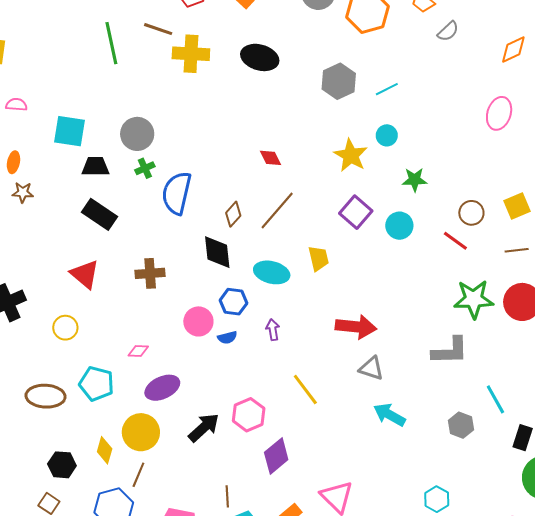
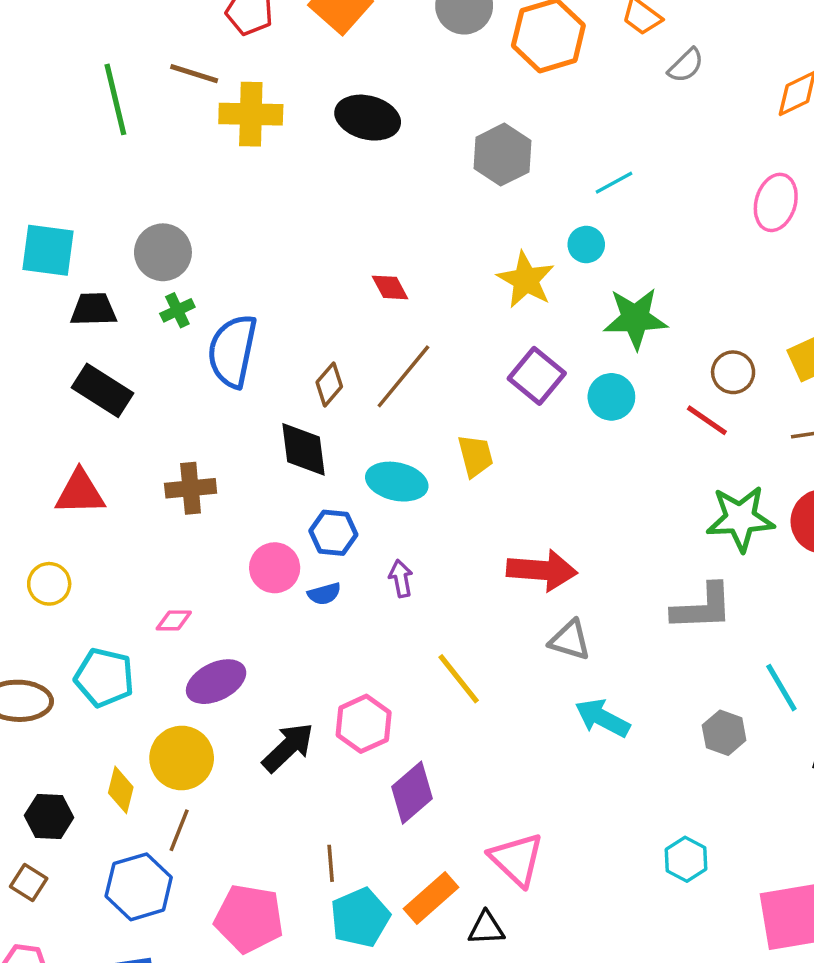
cyan line: (387, 89) -> (614, 183), moved
green star: (415, 180) -> (635, 318), size x1.5
red triangle: (85, 274) -> (80, 492), turned -40

